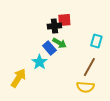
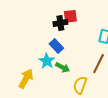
green arrow: (59, 43) -> (63, 67), moved
yellow semicircle: (85, 87) -> (80, 85), moved, turned 108

